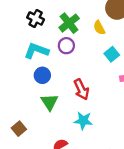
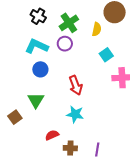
yellow semicircle: (99, 28) -> (97, 29), turned -144
green triangle: (49, 102) -> (36, 100), moved

